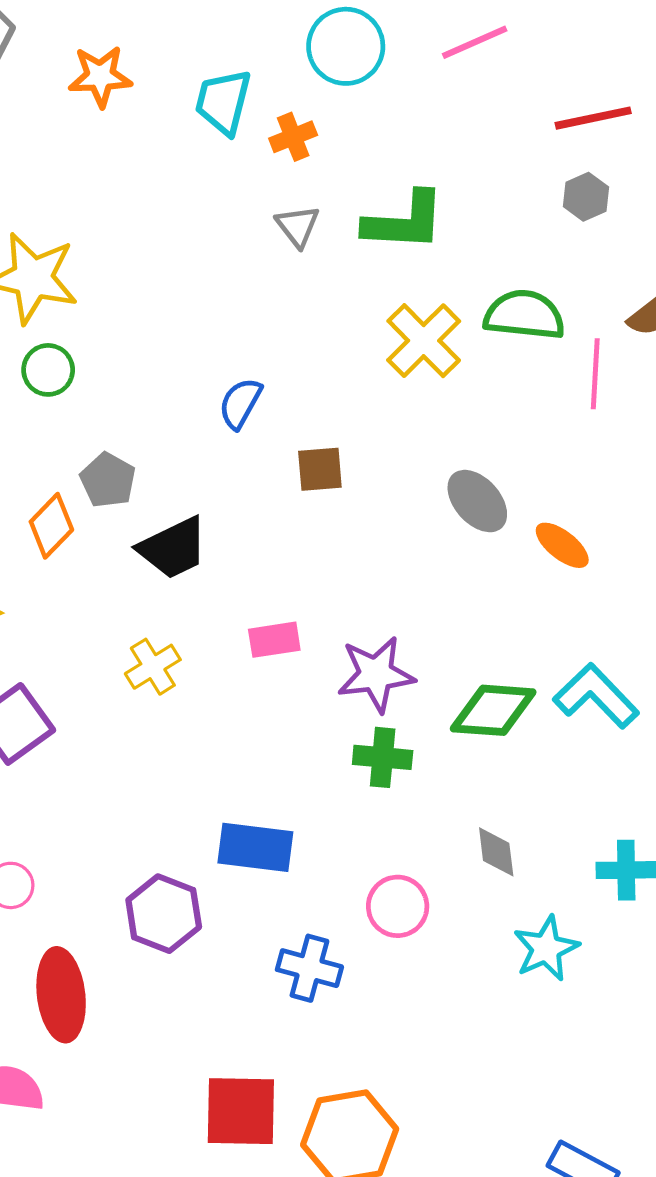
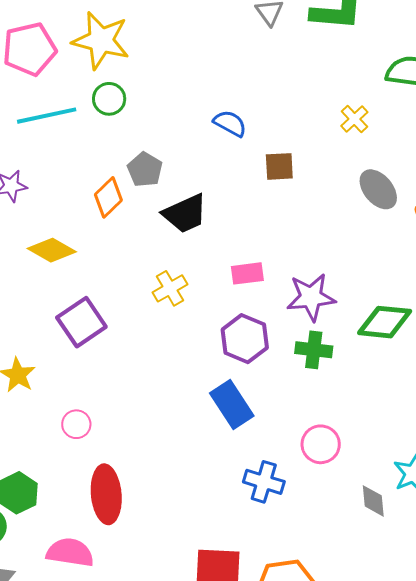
yellow cross: (424, 341) -> (354, 119), moved, size x0.6
blue semicircle: (240, 403) -> (230, 123), turned 88
blue rectangle: (255, 847) -> (232, 405), turned 48
gray diamond: (496, 852) -> (373, 501), moved
purple hexagon: (164, 914) -> (245, 339), moved

